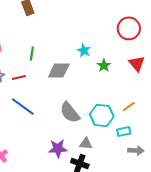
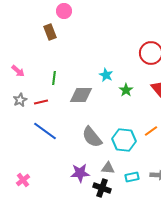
cyan rectangle: (124, 131) -> (132, 177), moved

